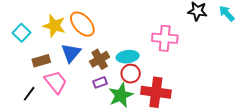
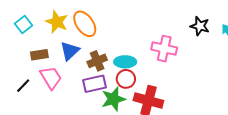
purple rectangle: (100, 82) -> (94, 84), size x1.6

